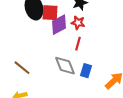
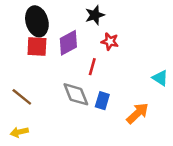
red square: (50, 13) -> (37, 47), moved
red star: (78, 23) -> (110, 42), moved

